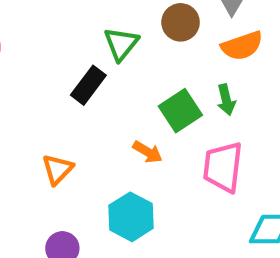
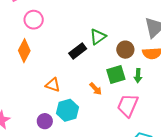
brown circle: (181, 22) -> (125, 50), moved
orange triangle: (57, 169) -> (53, 85), turned 49
cyan hexagon: (131, 217) -> (67, 110), moved

